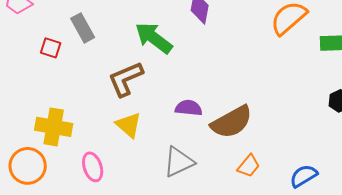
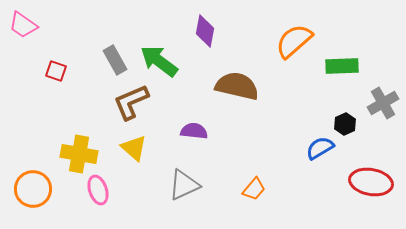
gray rectangle: (83, 28) -> (115, 60), moved
brown semicircle: (232, 122) -> (237, 86), moved, turned -138
yellow cross: (54, 127) -> (79, 154), moved
blue semicircle: (304, 176) -> (320, 148), moved

